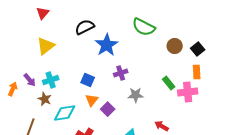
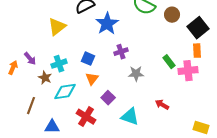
yellow triangle: (46, 46) -> (57, 27), moved
brown circle: (175, 46) -> (172, 15), moved
black square: (198, 49) -> (198, 28), size x1.5
cyan cross: (51, 80) -> (59, 64), moved
purple square: (108, 109) -> (108, 98), moved

